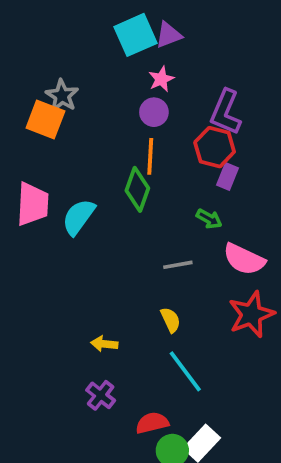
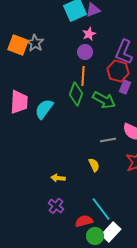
orange square: (45, 120) -> (18, 45), moved
green arrow: (209, 219) -> (104, 100), moved, size x1.6
gray line: (178, 265) -> (108, 140), moved
cyan line: (185, 371) -> (101, 209), moved

